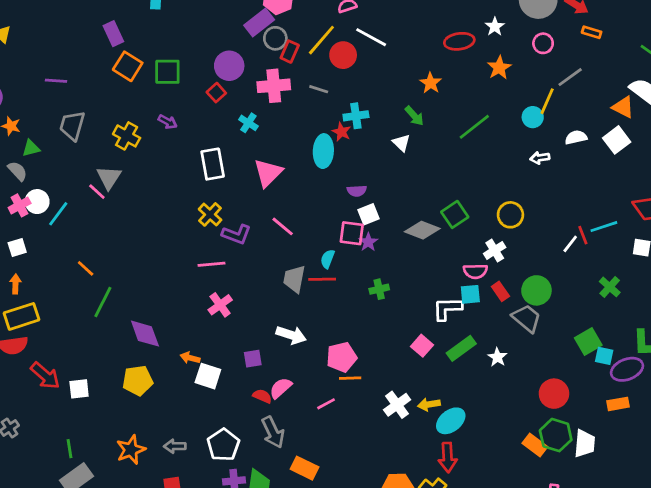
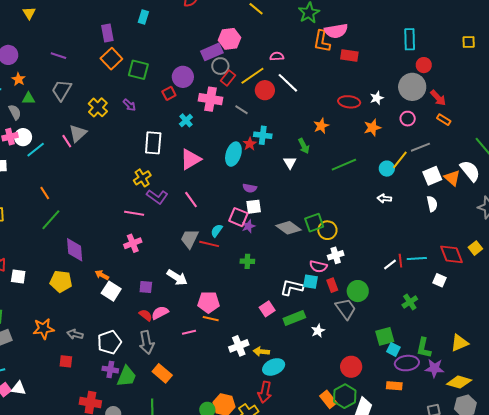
white semicircle: (576, 137) -> (432, 204), moved, turned 77
white square: (617, 140) -> (432, 176), moved
yellow circle: (510, 215) -> (327, 230), moved

